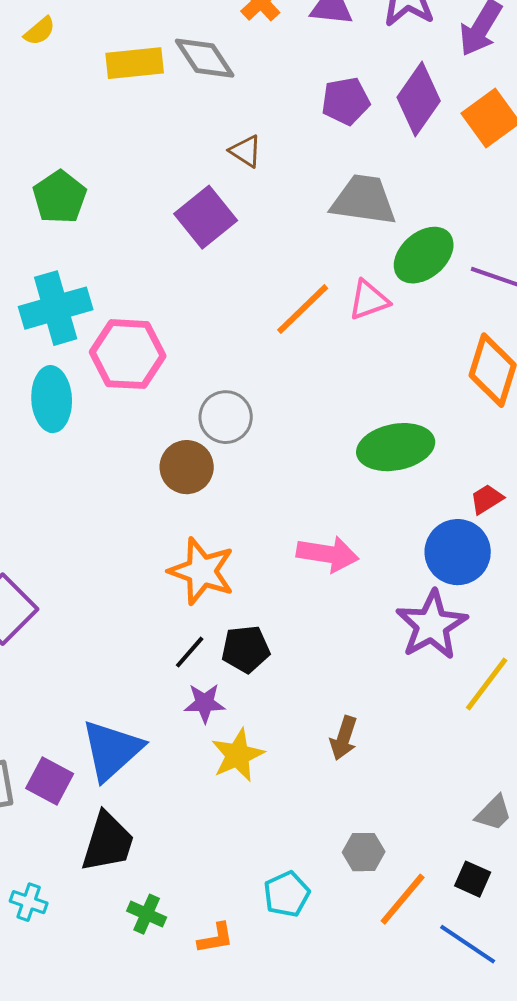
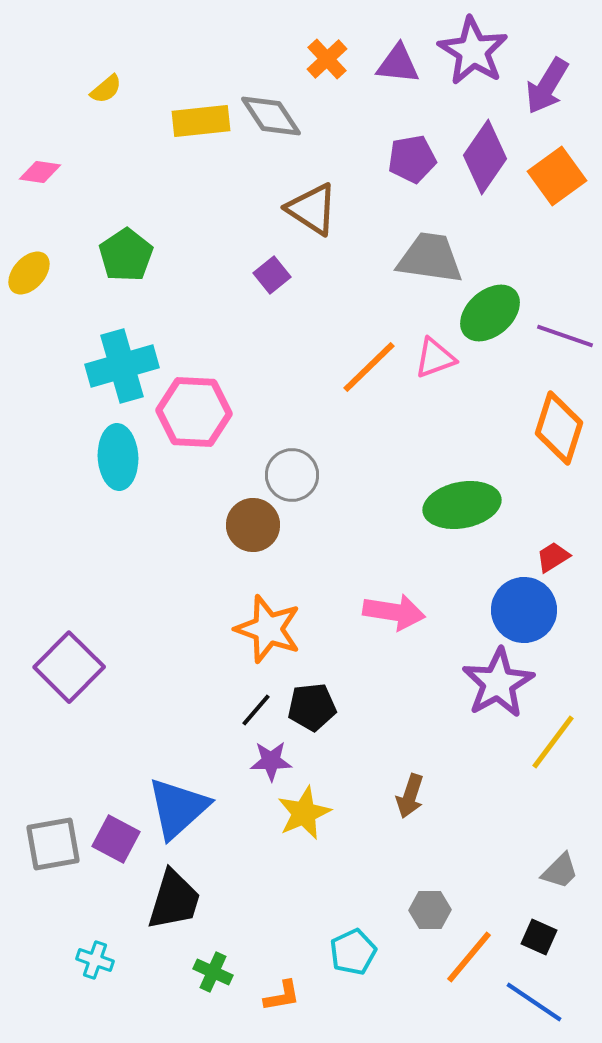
brown triangle: (246, 151) -> (312, 209), size x1.6
purple square: (206, 217) -> (272, 275), size x0.6

